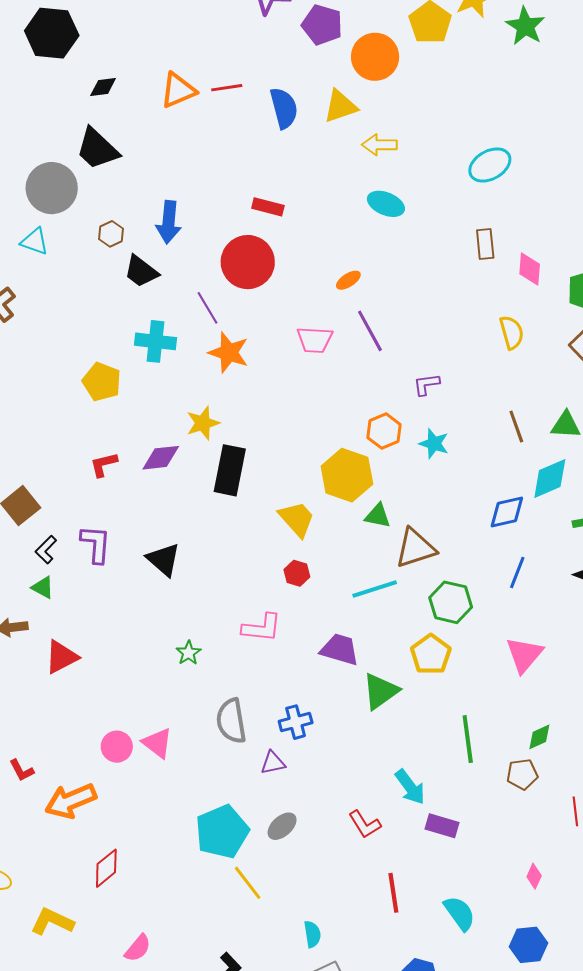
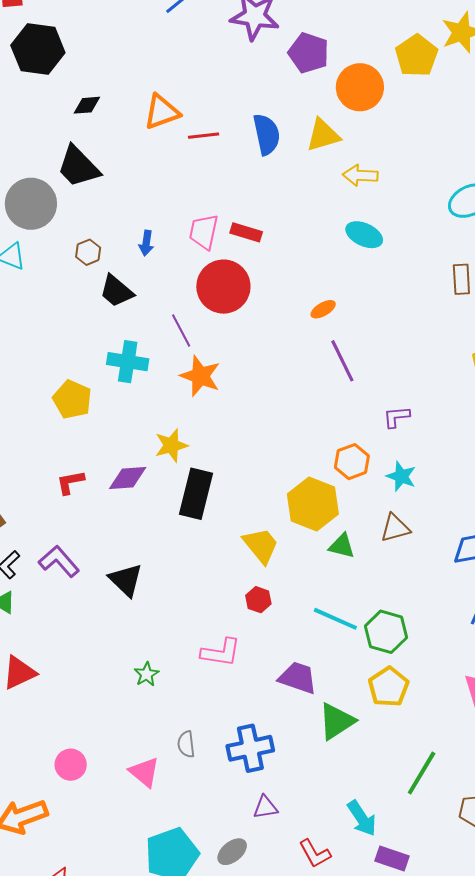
red line: (227, 88) -> (204, 136), moved
blue arrow: (169, 222) -> (146, 243), size x0.6
pink trapezoid: (315, 340) -> (204, 232), moved, turned 96
purple L-shape: (96, 544) -> (59, 561), turned -48
brown triangle: (415, 548) -> (395, 528), moved, size x0.7
cyan line: (375, 589) -> (335, 619), turned 39
green hexagon: (451, 602) -> (386, 632), moved
gray semicircle: (231, 721) -> (186, 744), size x0.6
blue cross: (296, 722) -> (250, 748), size x1.4
green line: (468, 739) -> (422, 773), turned 36
pink triangle: (157, 743) -> (144, 772), moved
purple triangle: (273, 763) -> (265, 807), moved

